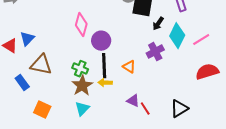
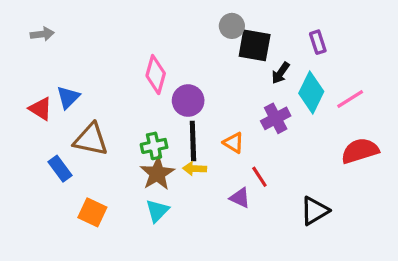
green cross: (80, 69) -> (154, 146), turned -35
red line: (145, 109) -> (259, 177), moved

